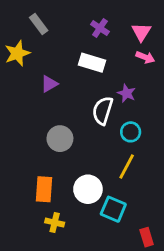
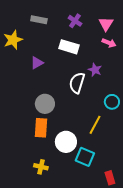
gray rectangle: (39, 24) -> (39, 20), moved, turned -42
cyan circle: (131, 132) -> (112, 102), moved
orange rectangle: (44, 189) -> (41, 128), moved

